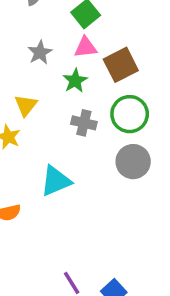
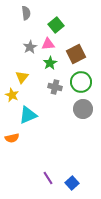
pink triangle: (86, 47) -> (48, 44), moved
cyan triangle: (56, 181) -> (28, 115), moved

